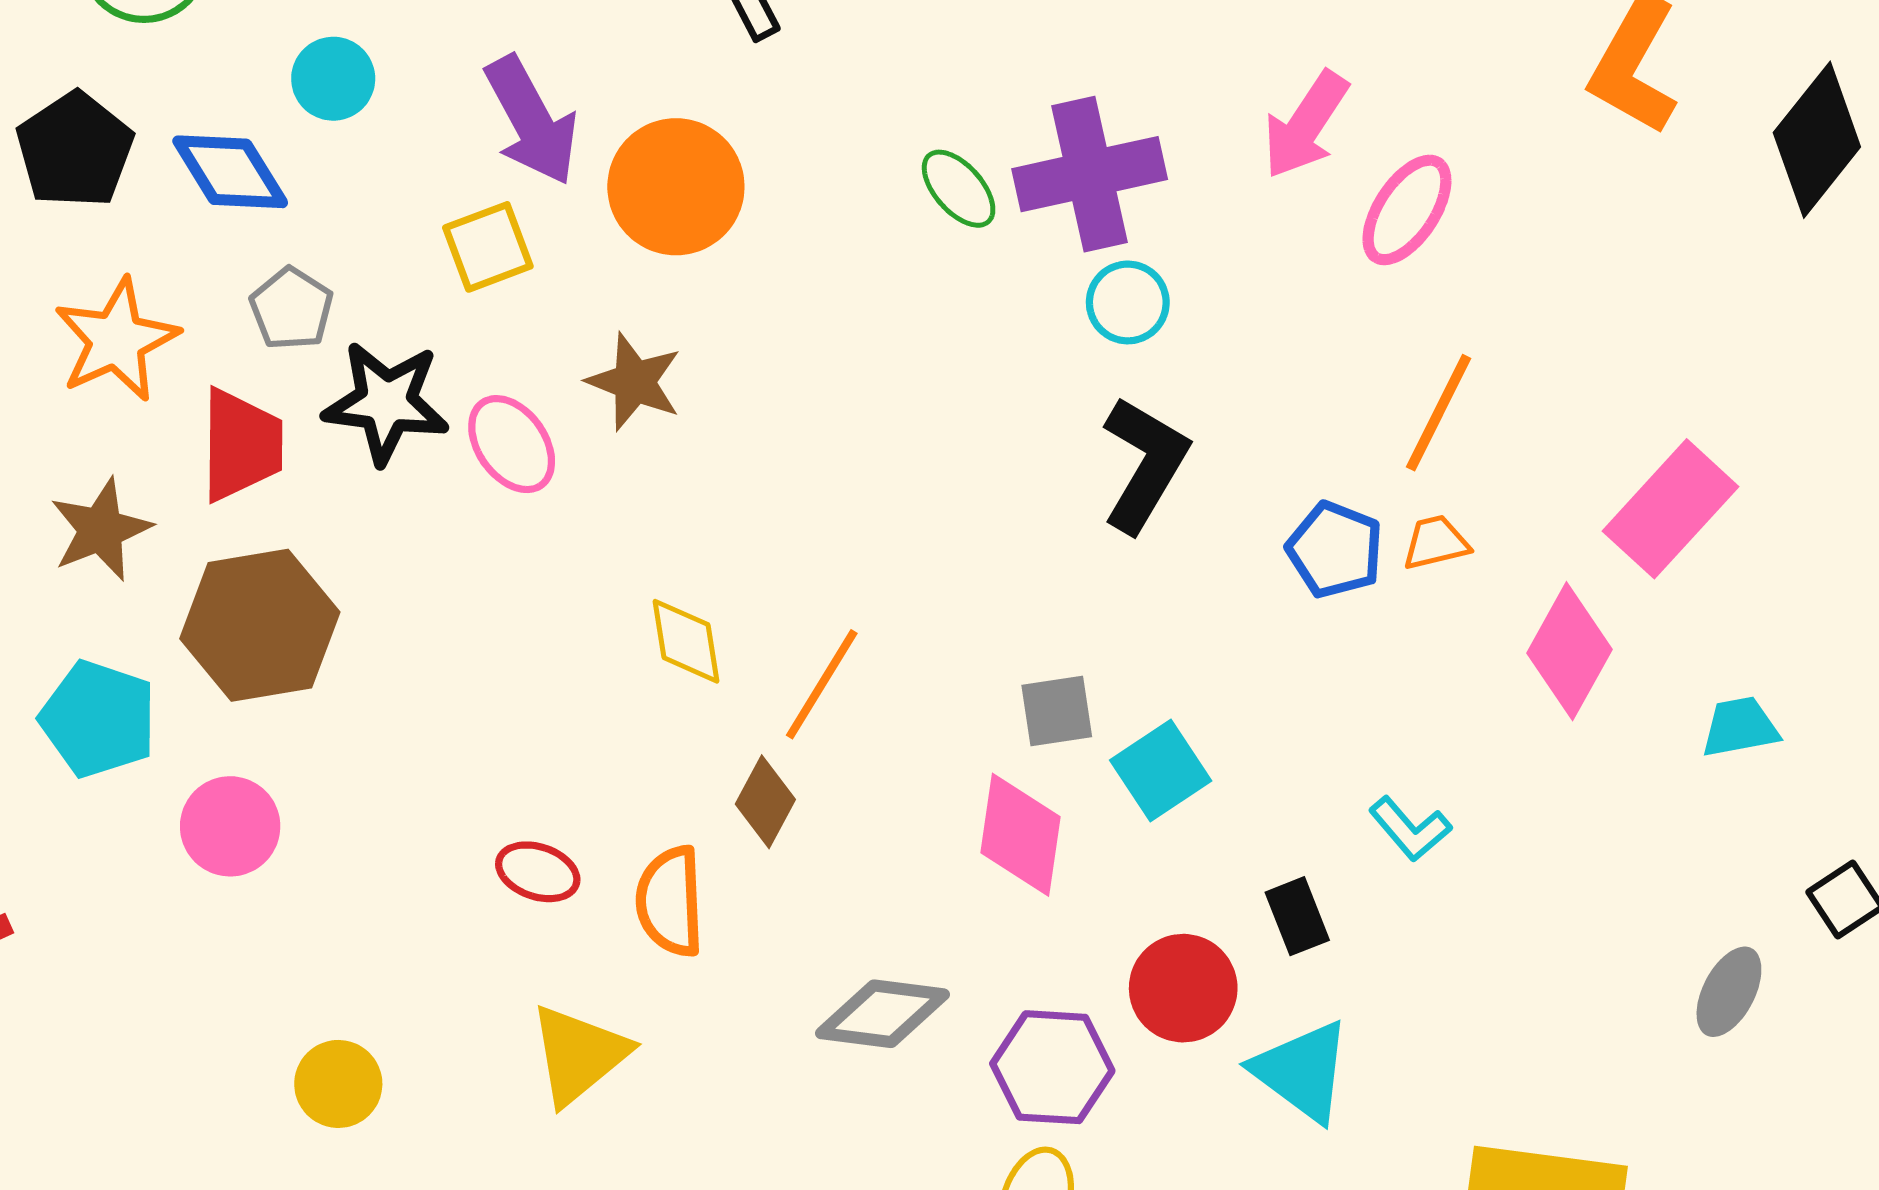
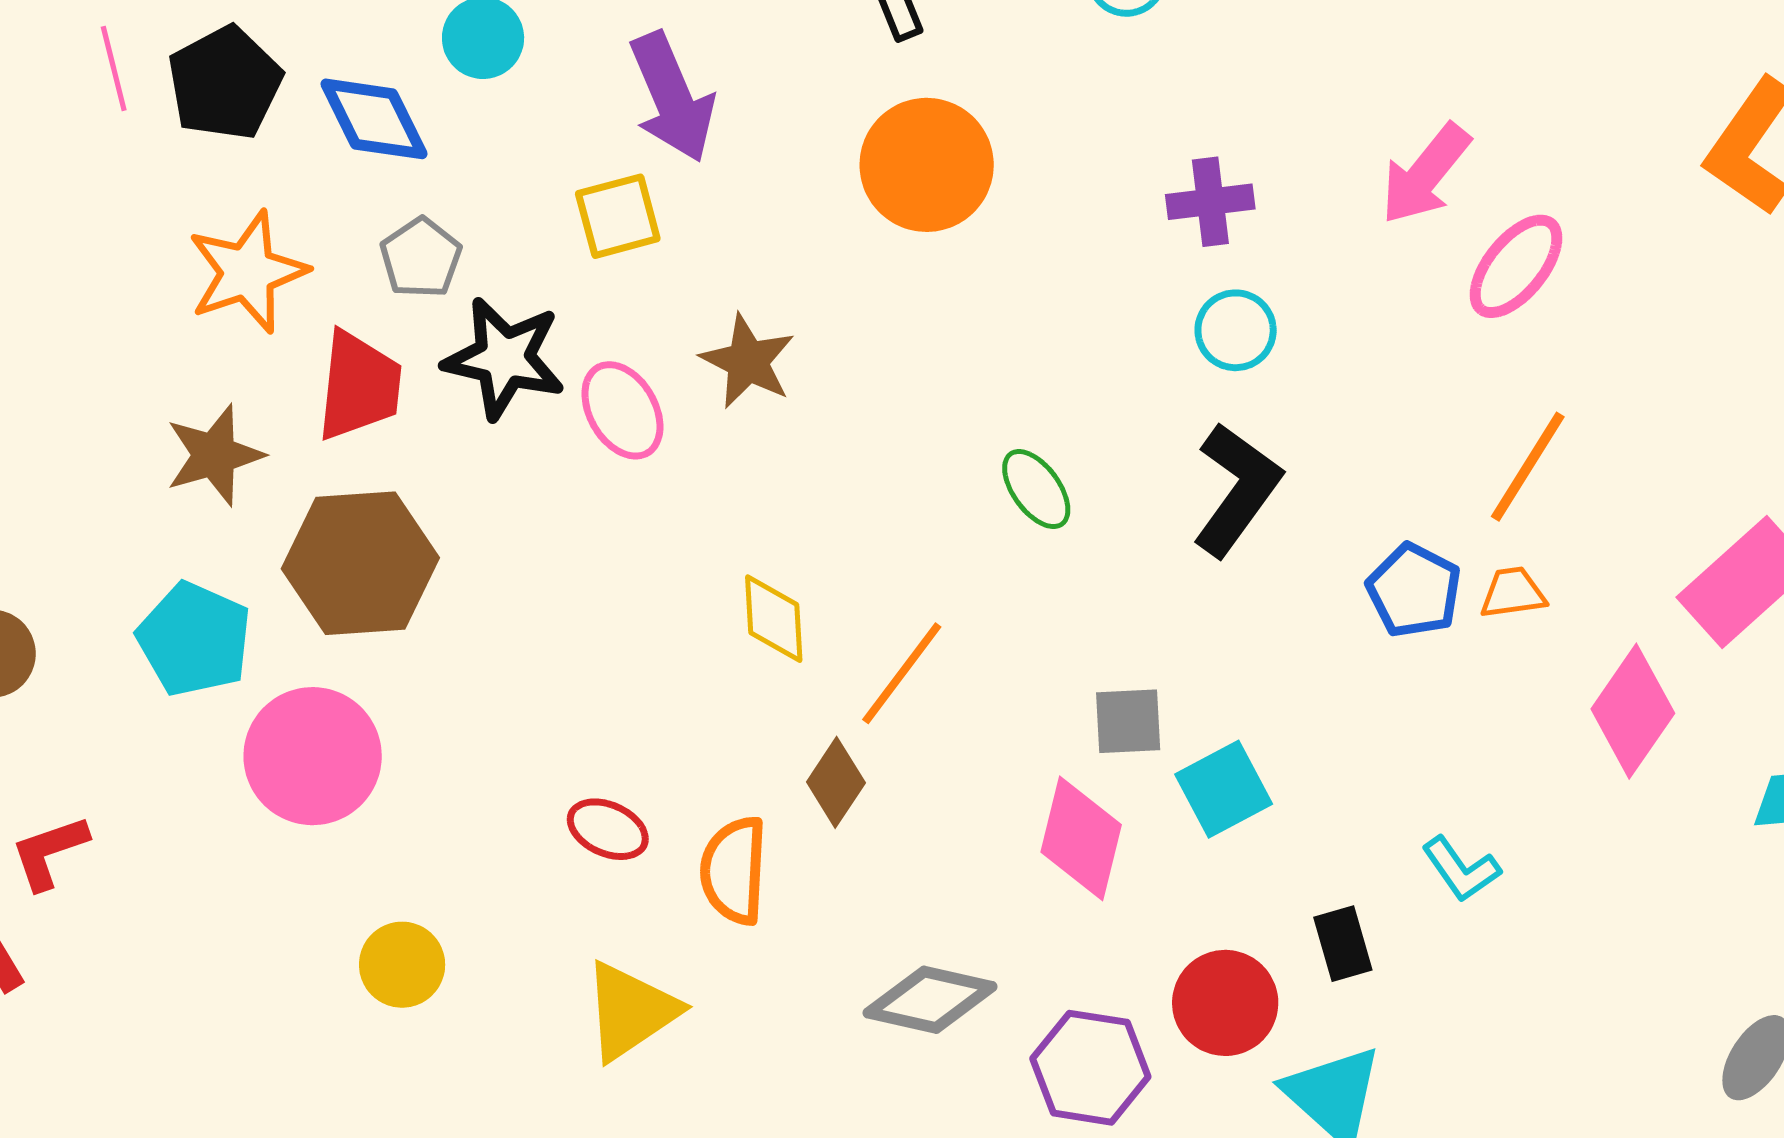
purple cross: (1090, 174) -> (1210, 202), size x0.6
orange circle: (676, 187) -> (927, 165), moved
green ellipse: (959, 189) -> (1036, 489), moved
pink circle: (230, 826) -> (313, 756), size x1.4
yellow circle: (338, 1084) -> (402, 965), moved

